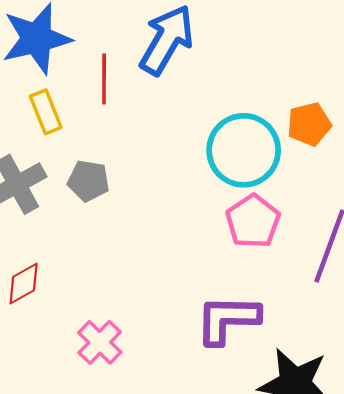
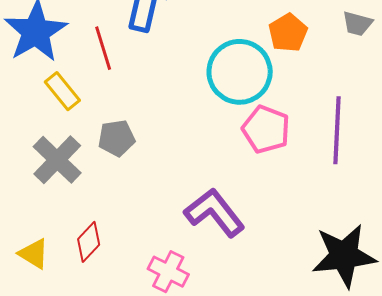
purple L-shape: (228, 319) -> (215, 213), moved, turned 68

